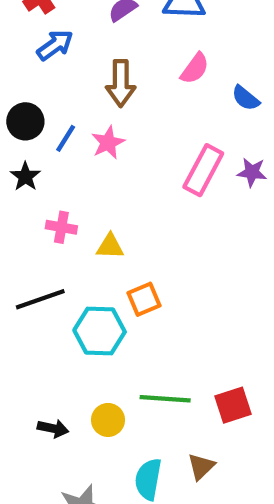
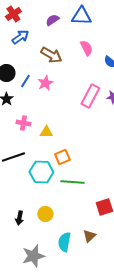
pink semicircle: (195, 68) -> (86, 48), turned -63
brown arrow: (121, 83) -> (51, 55), turned -60
green line: (165, 399) -> (72, 182), moved
black arrow: (53, 428) -> (19, 218), turned 88

